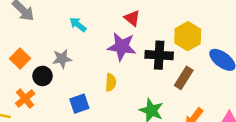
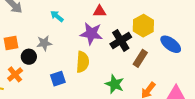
red triangle: (132, 18) -> (100, 11), turned -40
black cross: (159, 55) -> (121, 40), turned -35
orange square: (20, 59) -> (11, 43), turned 35
yellow semicircle: (111, 82) -> (83, 62), size x1.5

